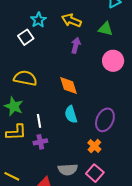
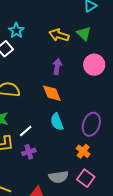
yellow arrow: (71, 20) -> (59, 35), moved
green triangle: (106, 29) -> (84, 34), turned 35
purple arrow: (76, 45) -> (57, 66), moved
white line: (39, 121) -> (26, 131), turned 64

